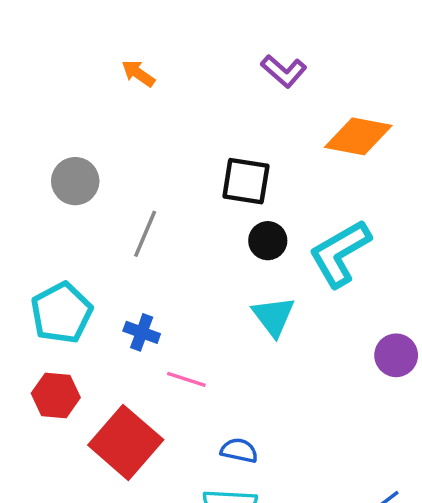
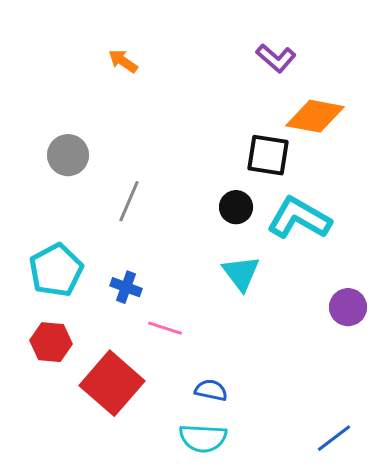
purple L-shape: (284, 71) -> (276, 58), moved
black square: (246, 181) -> (268, 155), moved
cyan L-shape: (340, 253) -> (299, 218), turned 60

